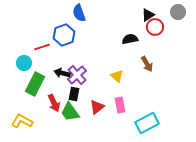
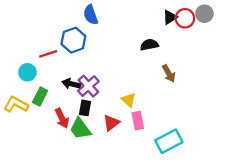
red circle: (155, 27) -> (185, 18), moved
yellow triangle: (117, 76) -> (129, 100), moved
green rectangle: (35, 84) -> (40, 96), size x0.7
yellow L-shape: (22, 121) -> (16, 104), moved

